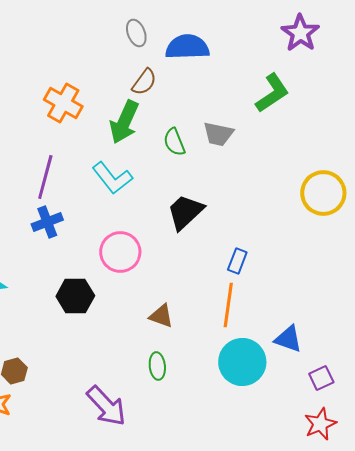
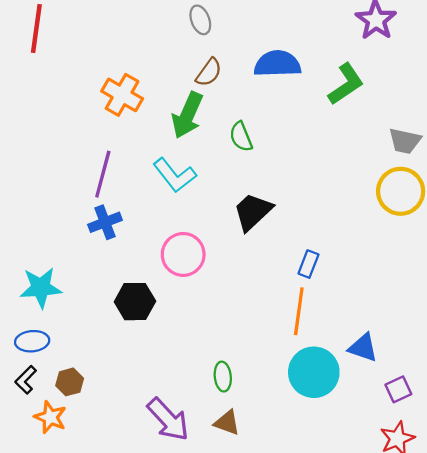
blue semicircle: (187, 47) -> (277, 64), moved
gray trapezoid: (218, 134) -> (405, 141), moved
brown triangle: (161, 316) -> (227, 423), moved

